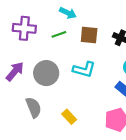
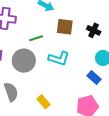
green line: (59, 34) -> (36, 38), moved

